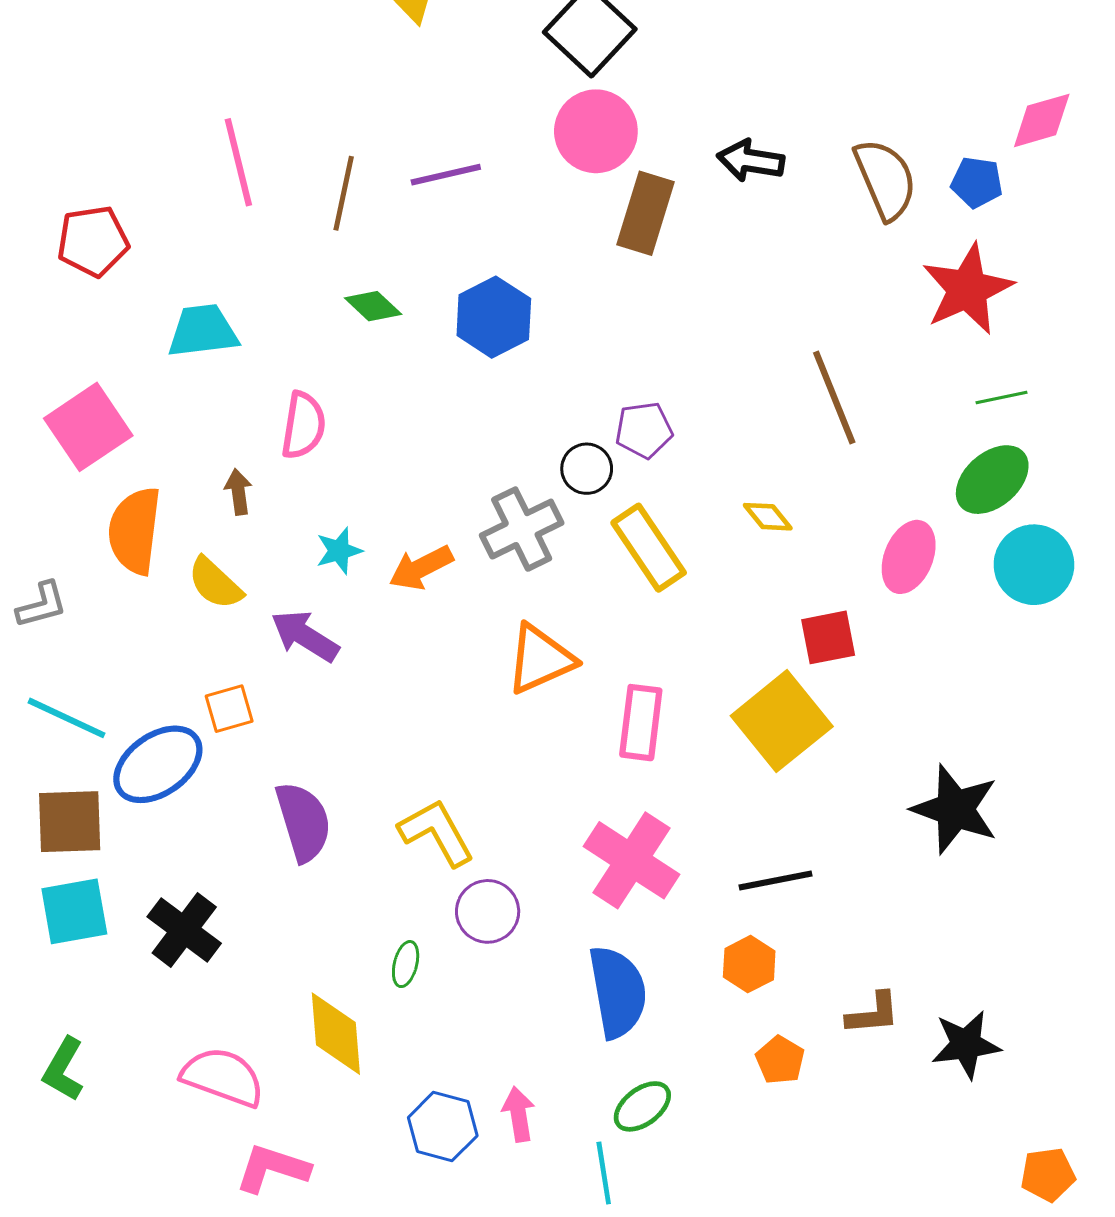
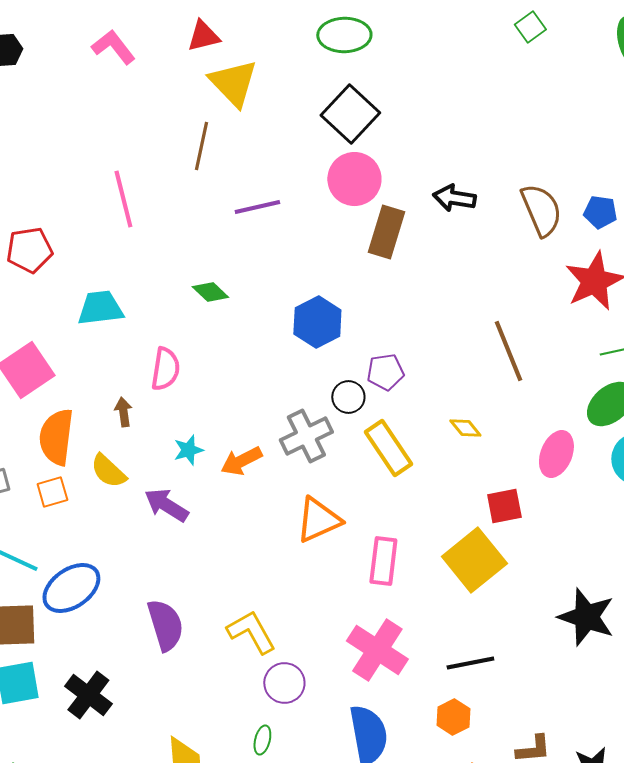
brown line: (344, 193) -> (201, 146), moved
blue hexagon: (494, 317) -> (317, 322), moved
orange square: (229, 709) -> (52, 492), moved
green ellipse: (406, 964) -> (262, 740), moved

